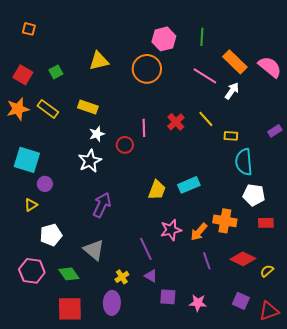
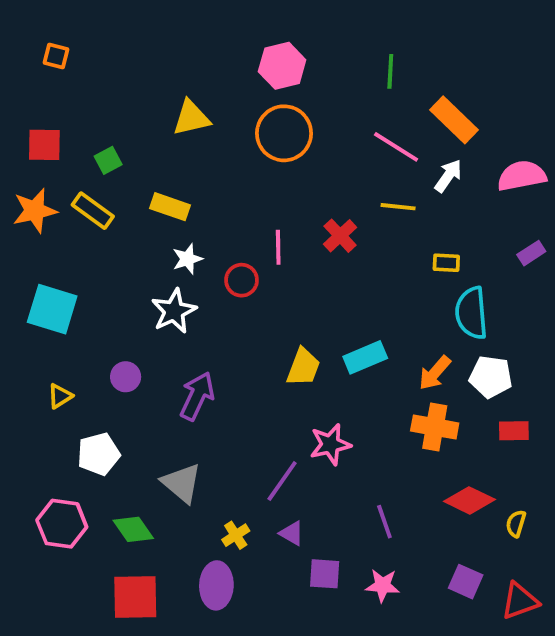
pink hexagon: (164, 39) -> (282, 66), moved
pink semicircle: (270, 67) -> (522, 176), moved, turned -50
green square: (56, 72) -> (108, 160), moved
red square: (23, 75) -> (44, 145), turned -30
yellow line: (206, 119) -> (398, 207), moved, turned -42
purple circle: (45, 184) -> (126, 377), moved
orange arrow: (199, 232) -> (435, 373), moved
purple line: (146, 249) -> (282, 481), turned 60
purple line: (207, 261) -> (384, 522), moved
yellow semicircle: (267, 271) -> (516, 524), turned -32

